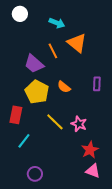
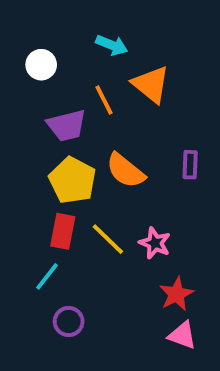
white circle: (20, 14) -> (41, 65), moved
purple trapezoid: (34, 64) -> (67, 125), turned -55
orange semicircle: (64, 87) -> (125, 171), size x1.5
red rectangle: (16, 115) -> (63, 231), moved
purple circle: (35, 174) -> (69, 322), moved

